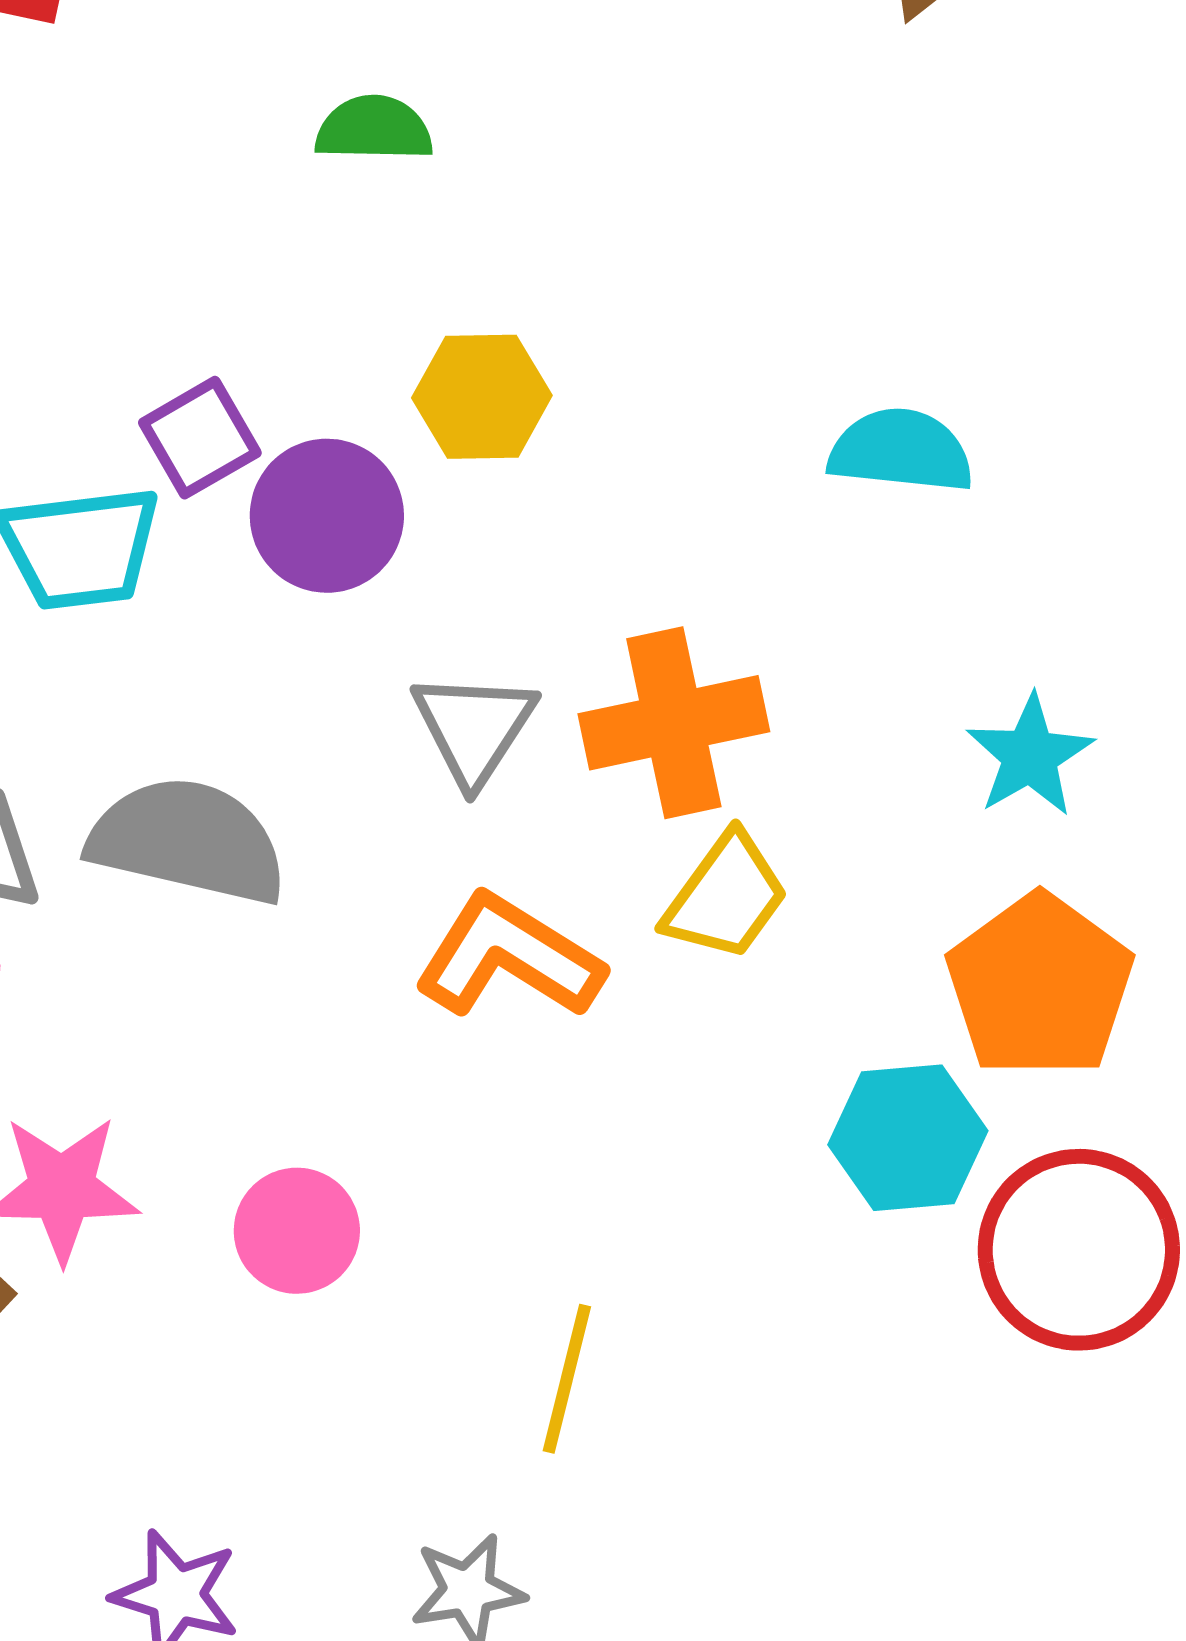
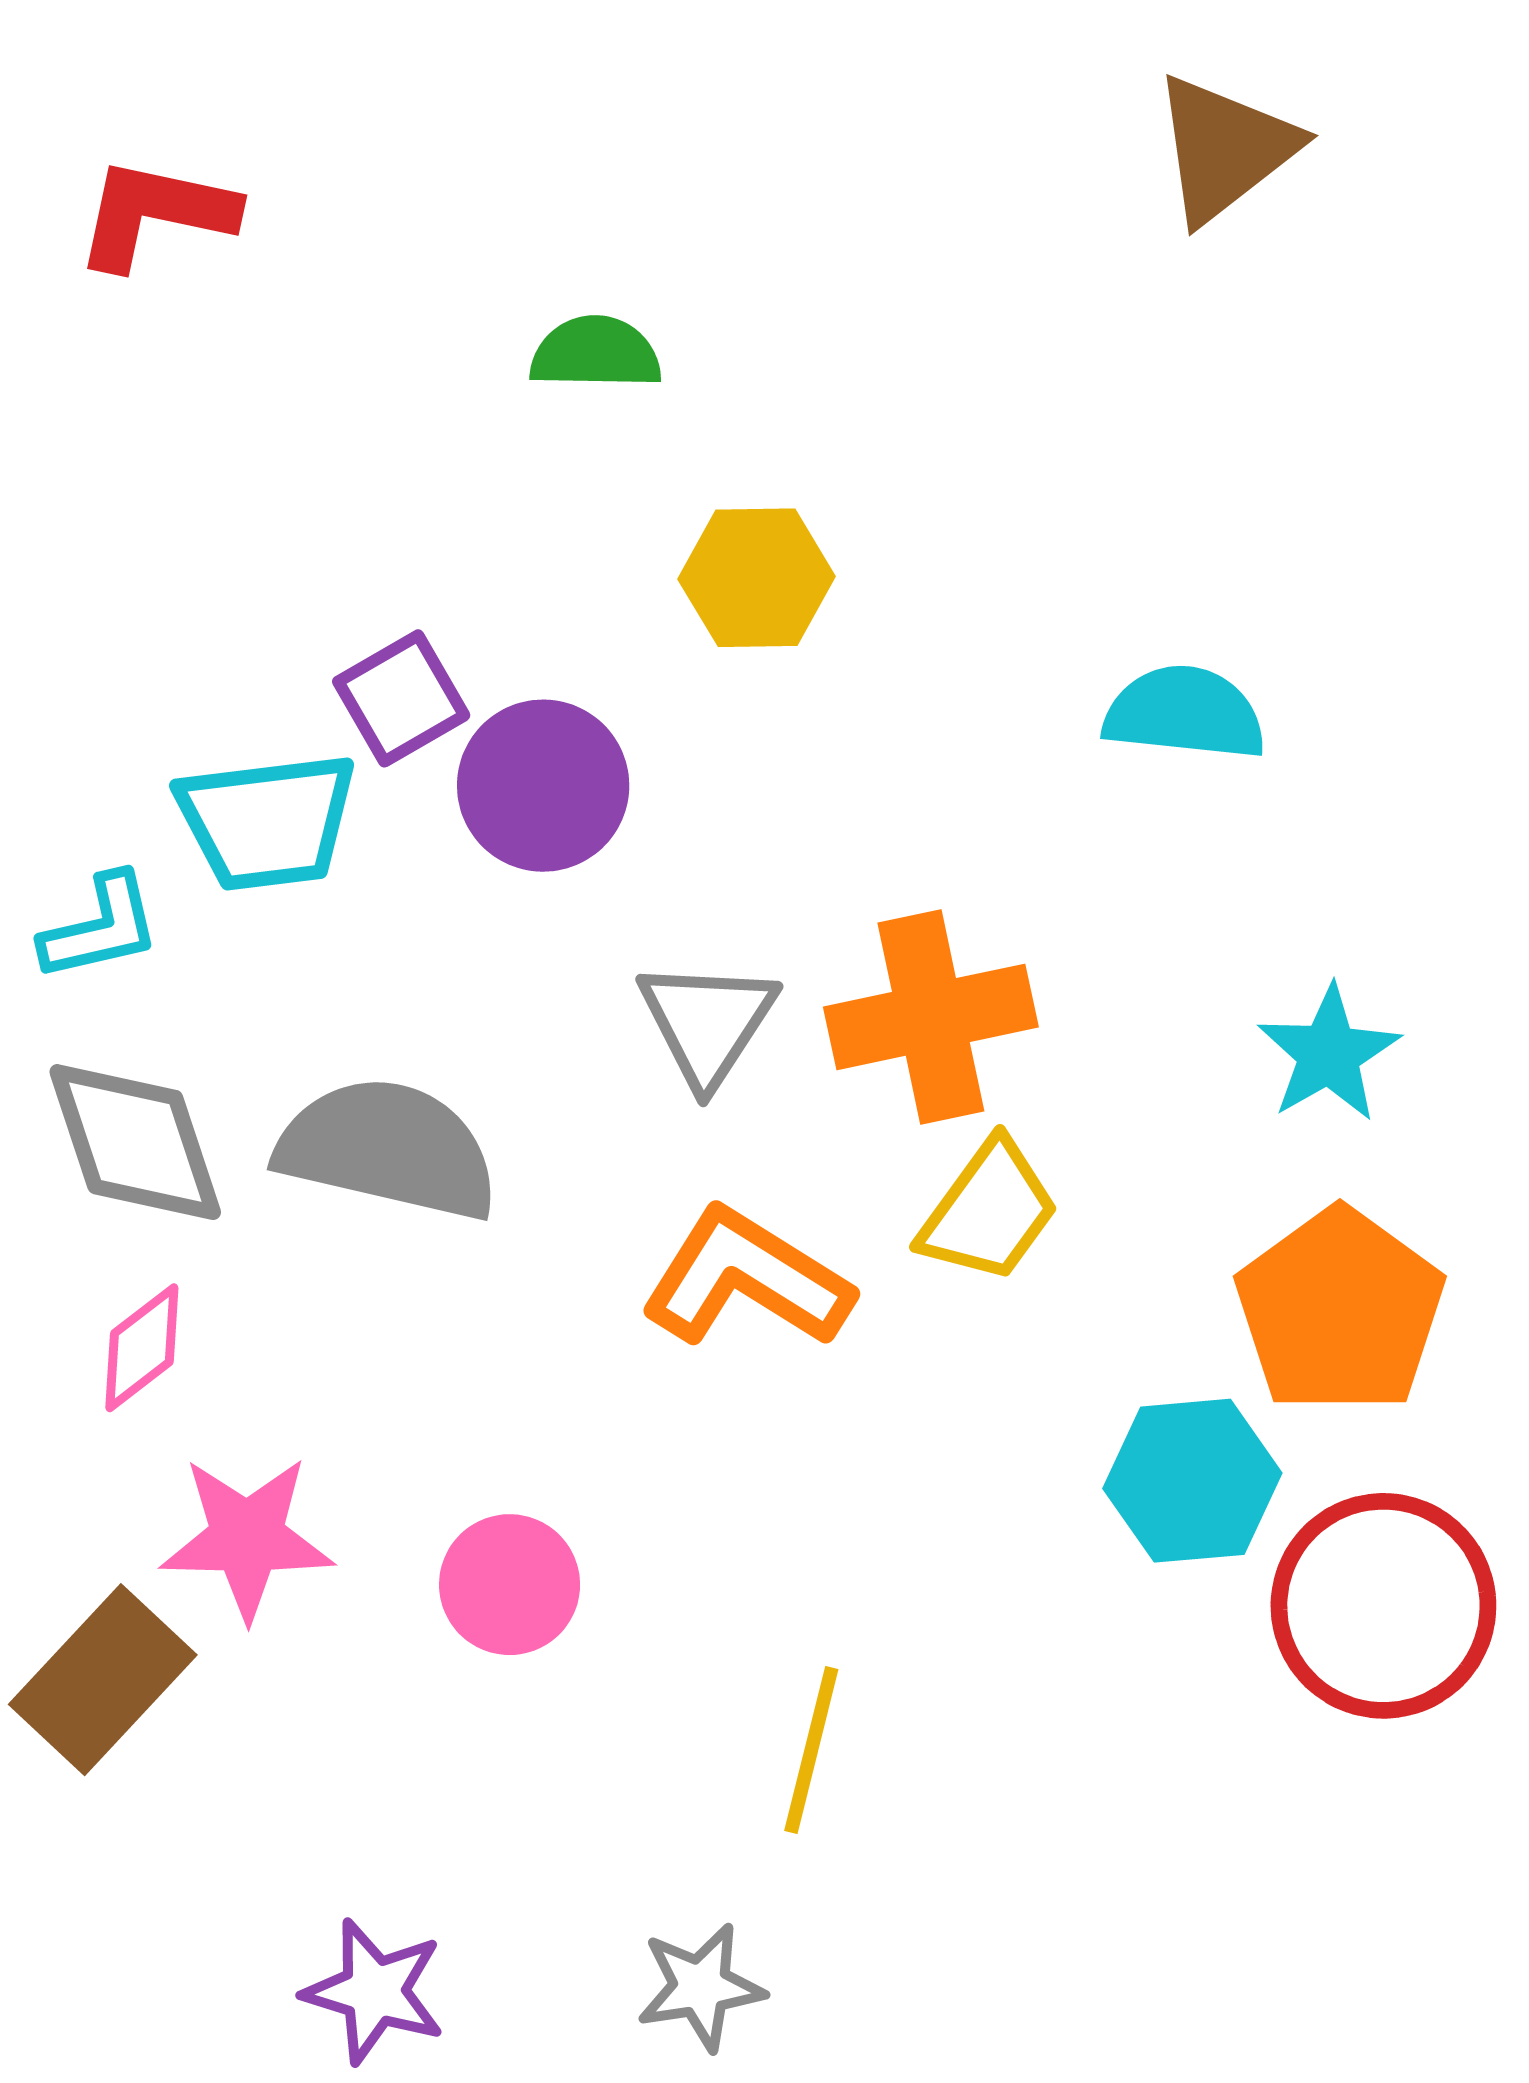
yellow hexagon: (482, 397) -> (757, 578), moved

